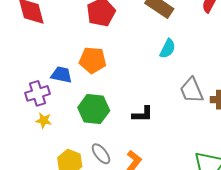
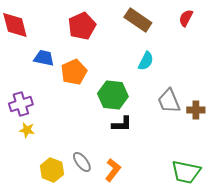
orange pentagon: (93, 60) -> (74, 72), turned -30
blue trapezoid: (61, 75) -> (44, 58), moved
green hexagon: (94, 109) -> (113, 95), moved

